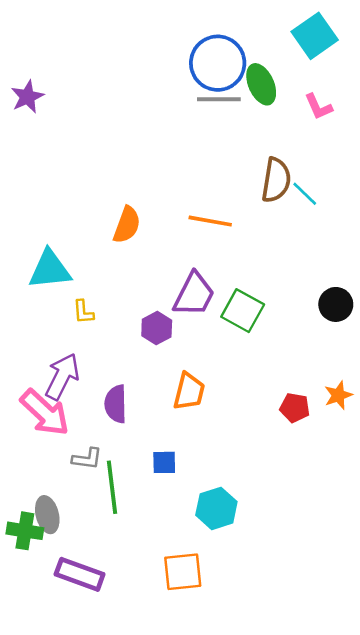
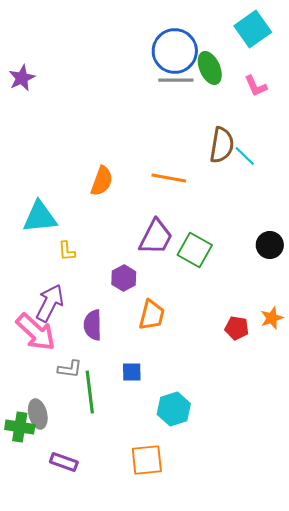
purple hexagon: (157, 328) -> (124, 278), moved
purple rectangle: (80, 574) -> (64, 462), size x0.7

